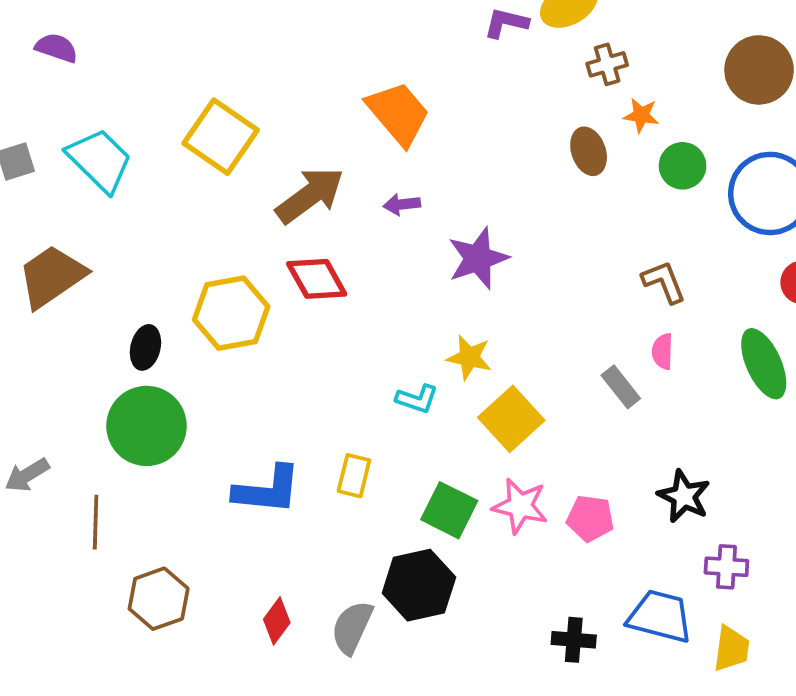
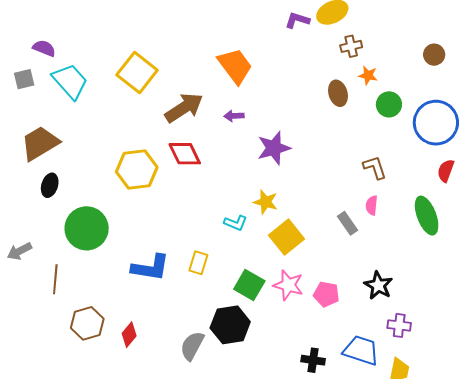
purple semicircle: (56, 48) -> (44, 48), moved
brown circle: (759, 70) -> (434, 55), size x0.6
black ellipse: (145, 347) -> (50, 185), moved
red diamond: (277, 621) -> (129, 335), moved

